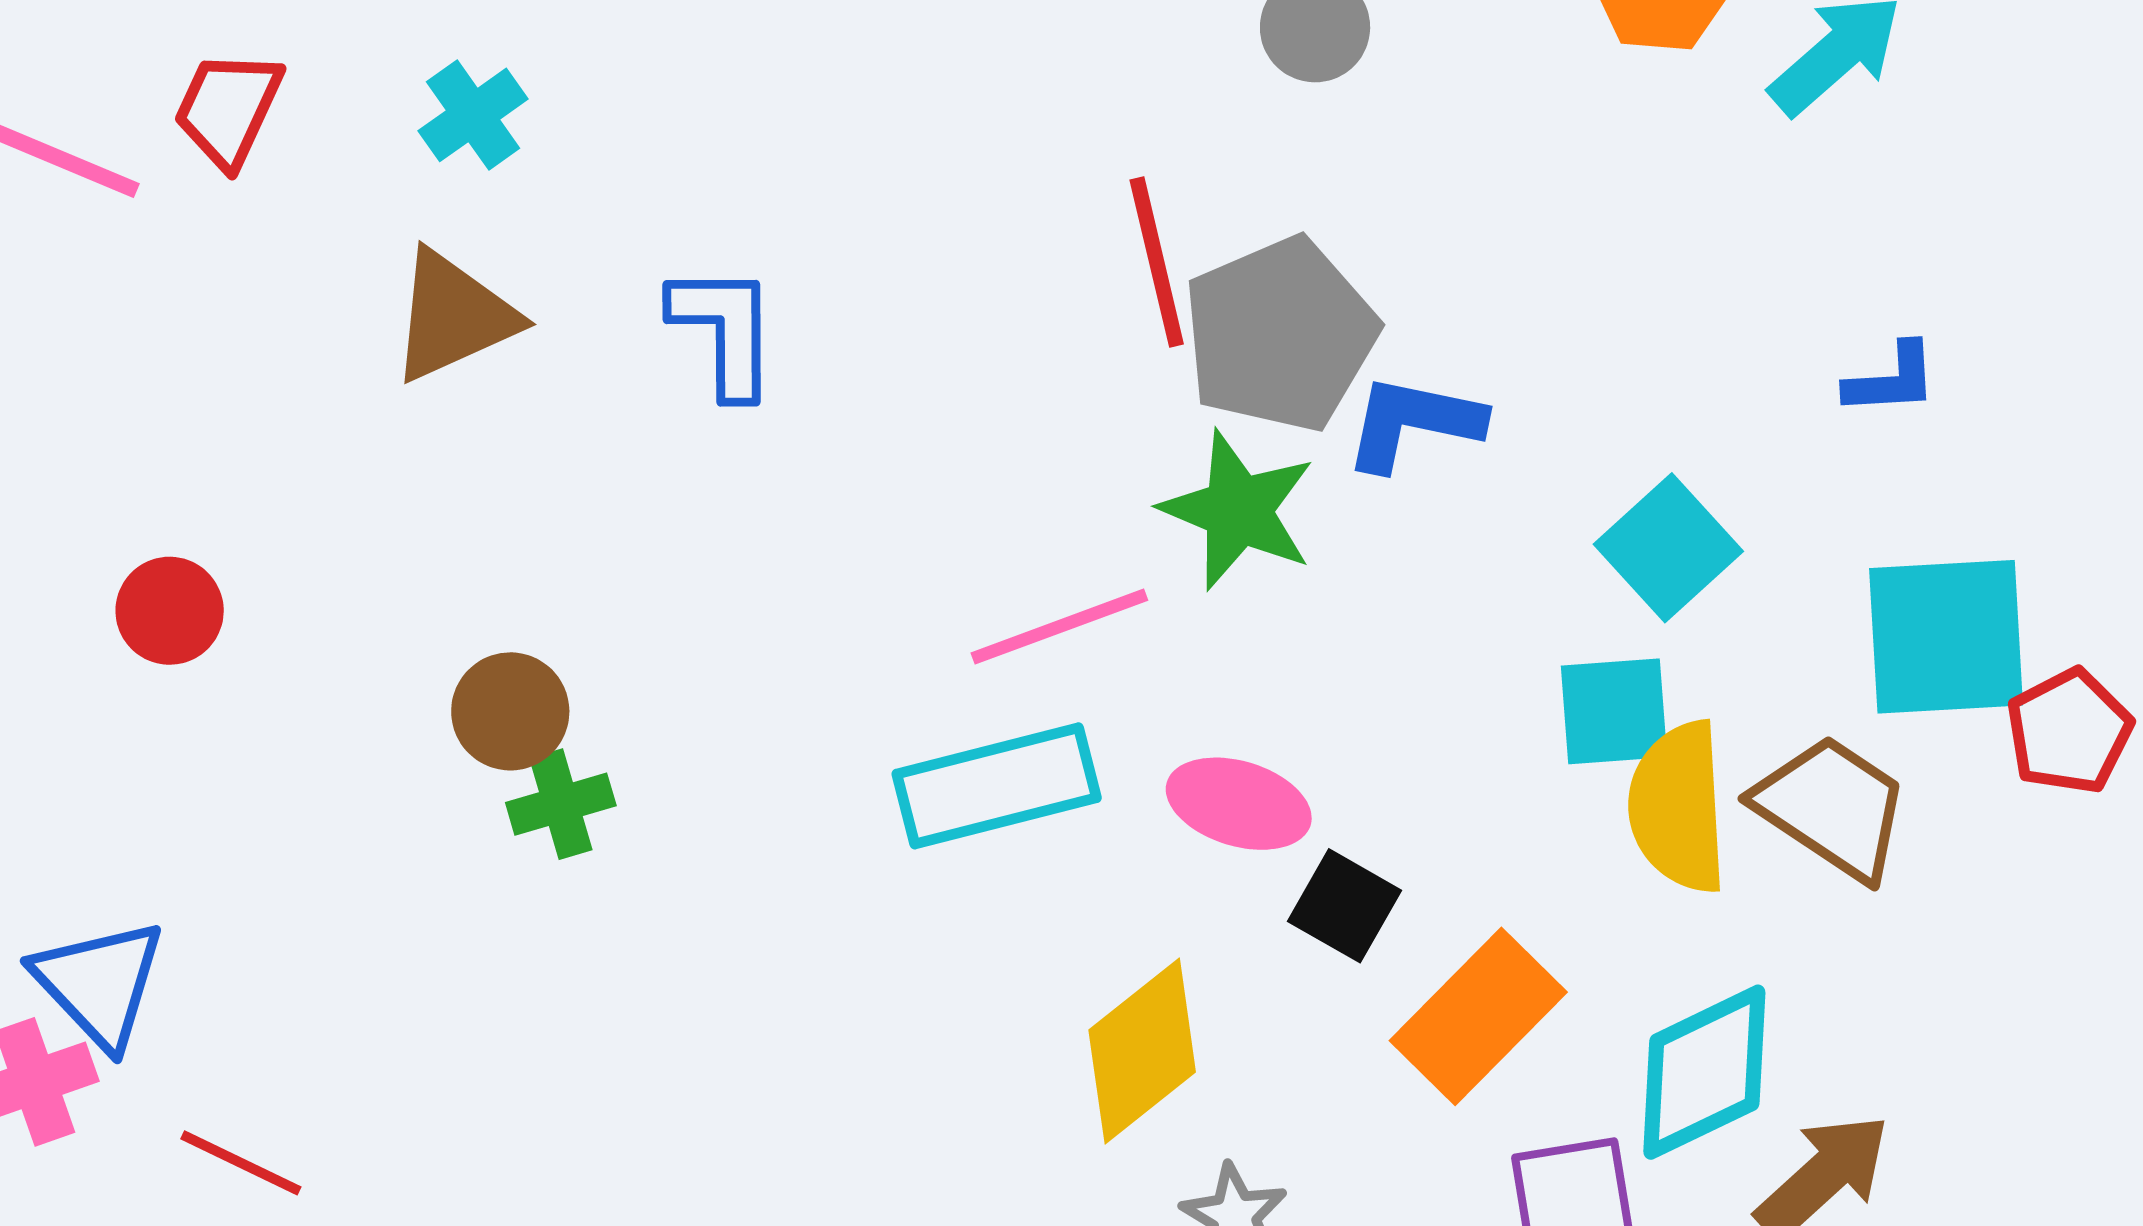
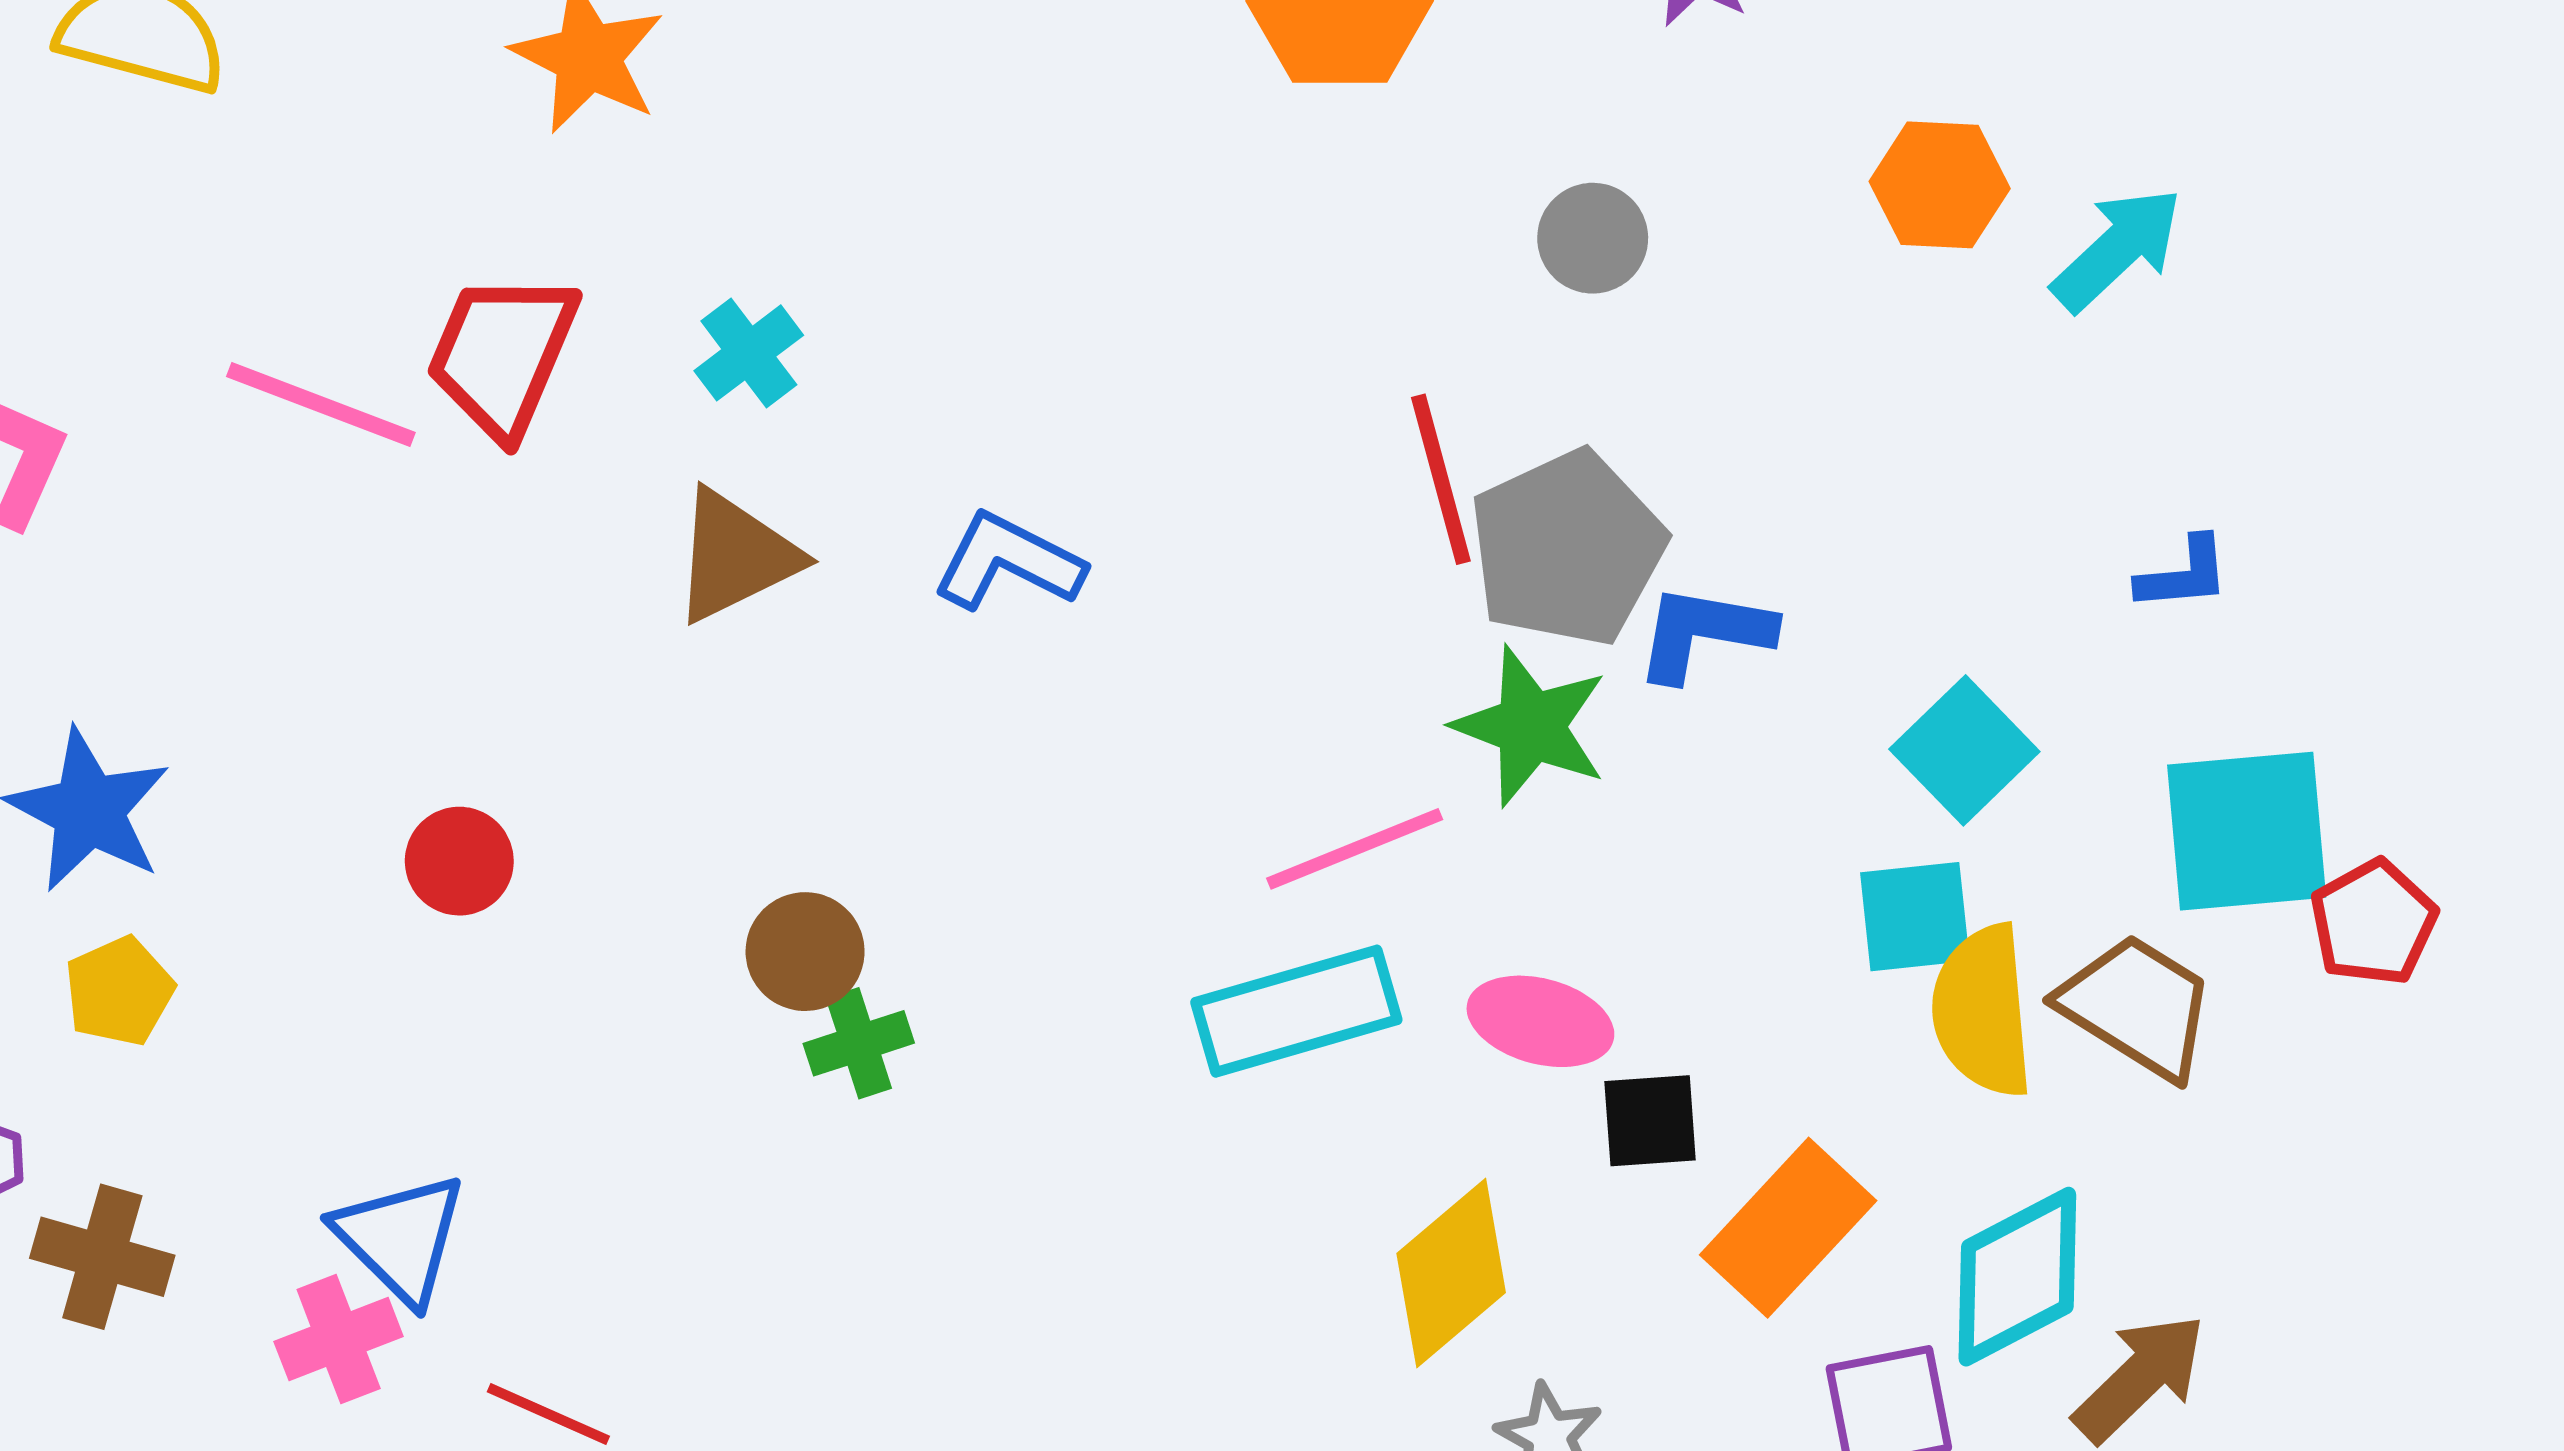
red trapezoid: (228, 109) -> (502, 355), size x1.4
blue L-shape: (724, 330) -> (1008, 562), turned -61
black square: (1344, 906) -> (1650, 1121), turned -32

